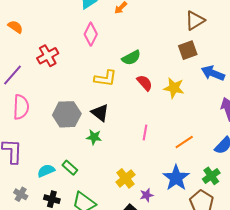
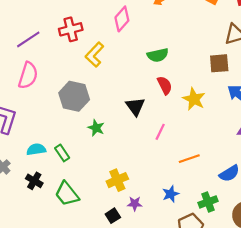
yellow L-shape: (105, 78) -> (94, 55), moved, turned 110
black triangle: (100, 113) -> (135, 107), moved
pink line: (145, 132) -> (160, 132), moved
blue star: (176, 178) -> (171, 194), size x0.6

